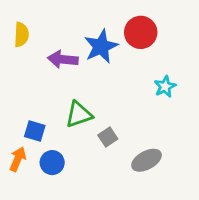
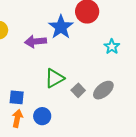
blue square: (35, 131) -> (17, 97), moved
gray ellipse: (147, 160) -> (103, 90), moved

